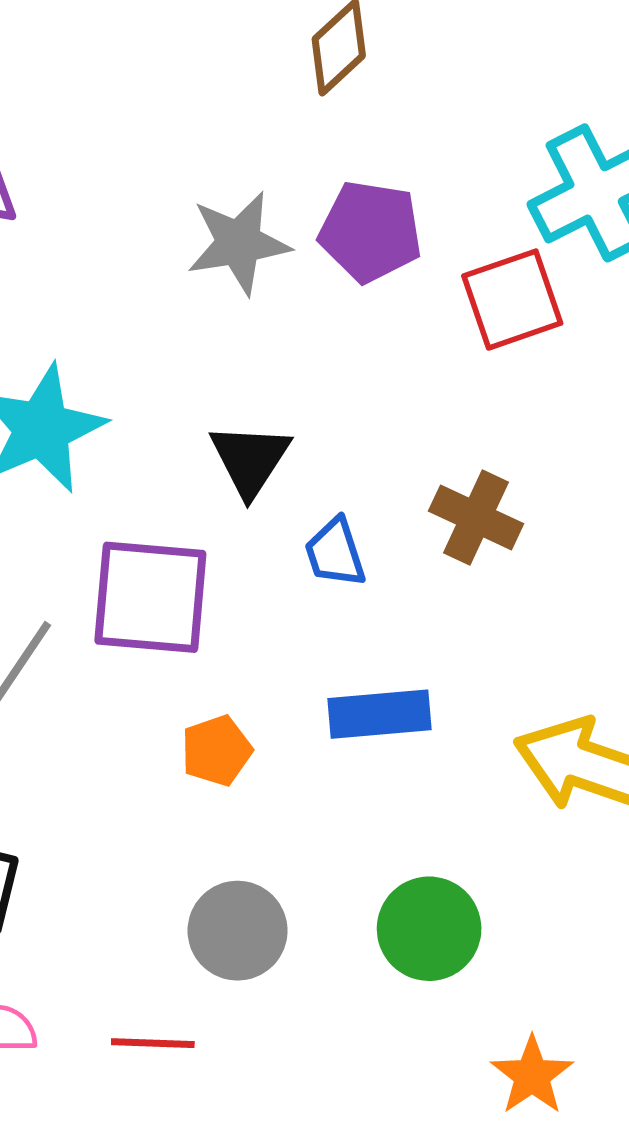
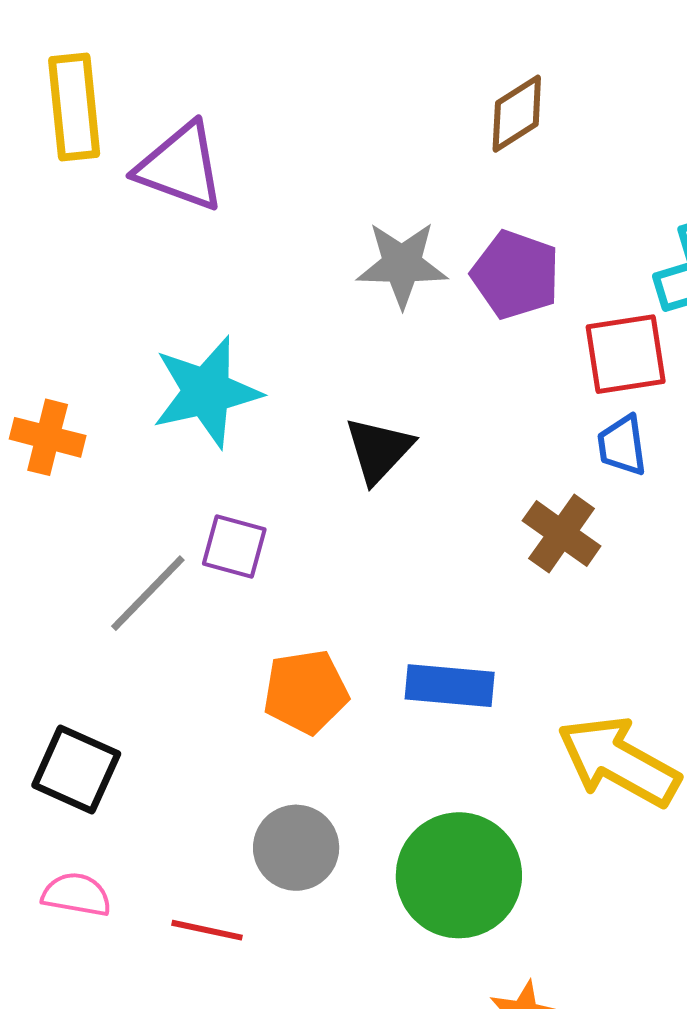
blue trapezoid: (335, 553) -> (622, 445), moved
purple square: (150, 597) -> (234, 547), moved, size x0.6
orange pentagon: (216, 751) -> (306, 692), size x1.4
green circle: (429, 929) -> (459, 875), size x1.4

